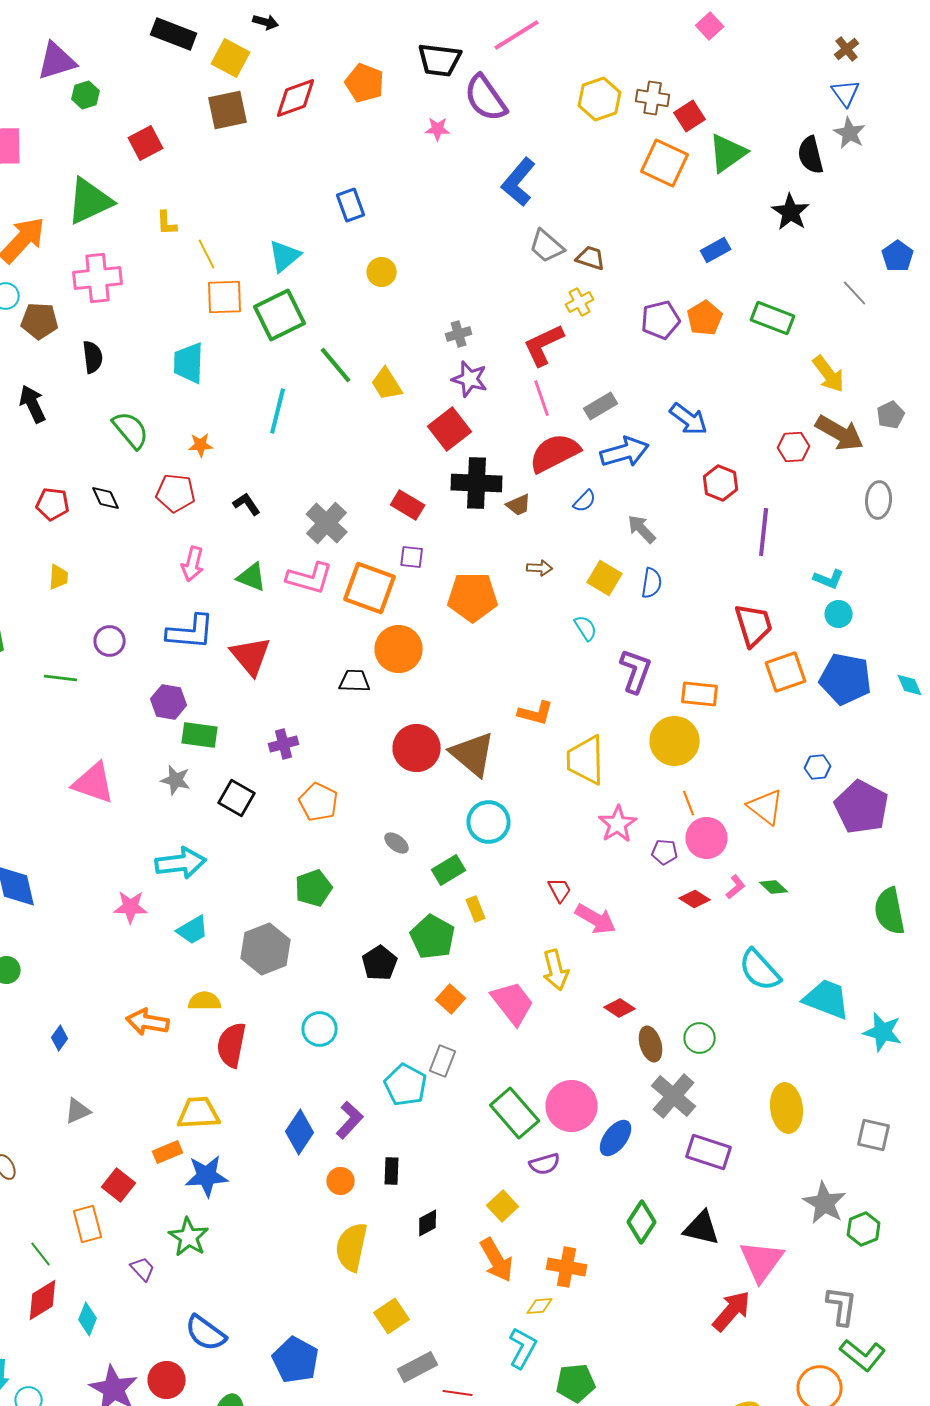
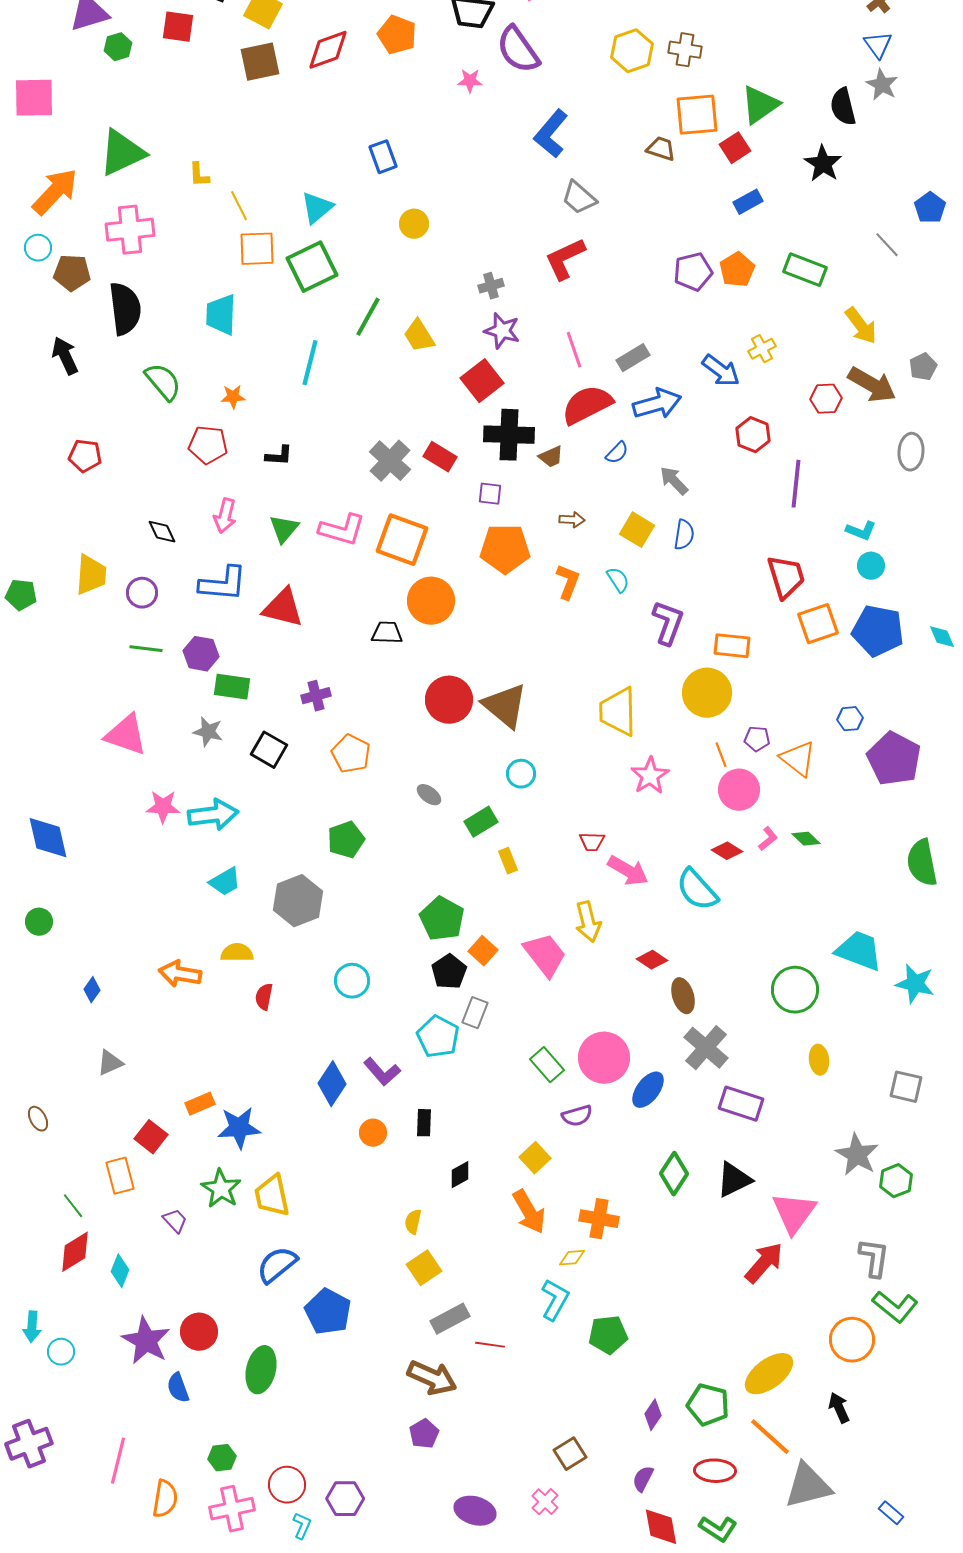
red square: (690, 116) -> (735, 148), moved
red square: (146, 143) -> (178, 27), moved, turned 36
orange square: (665, 163) -> (697, 115), turned -30
brown trapezoid: (591, 258) -> (661, 149), moved
yellow cross: (580, 302) -> (762, 349), moved
red L-shape: (544, 345) -> (565, 259), moved
black semicircle: (93, 357) -> (125, 309), size x1.6
green line: (336, 365) -> (368, 317), turned 69
black diamond: (106, 498) -> (162, 532), moved
black L-shape: (247, 504) -> (279, 456), turned 128
gray cross: (327, 523) -> (390, 461), moved
purple square: (412, 557) -> (490, 494), moved
yellow trapezoid: (59, 577) -> (91, 575), moved, size x1.6
green triangle: (252, 577) -> (284, 529), turned 48
red triangle: (251, 656) -> (283, 608), turned -36
green line: (61, 678) -> (146, 649), moved
orange L-shape: (536, 713) -> (568, 582), moved, turned -84
cyan circle: (489, 822) -> (521, 774), size x0.7
purple pentagon: (665, 852) -> (757, 739), moved
red trapezoid: (560, 890) -> (592, 842), turned 120
pink star: (131, 907) -> (163, 807), moved
green pentagon: (433, 937) -> (442, 919), moved
black pentagon: (380, 963) -> (449, 972), moved
cyan semicircle: (760, 970) -> (697, 890), moved
green circle: (700, 1038) -> (795, 990), moved, size x1.5
red semicircle: (232, 1045) -> (264, 997), size x0.6
yellow ellipse: (787, 1108) -> (819, 1060), size x0.6
yellow trapezoid: (199, 1113) -> (272, 1196), moved, turned -99
green rectangle: (515, 1113) -> (547, 1065), size x0.7
purple L-shape: (350, 1120) -> (382, 1072), turned 96
black triangle: (702, 1228) -> (734, 1180), turned -39
yellow semicircle: (352, 1247) -> (413, 1222), moved, size x0.5
blue semicircle: (206, 1333) -> (277, 1265), moved, turned 105

